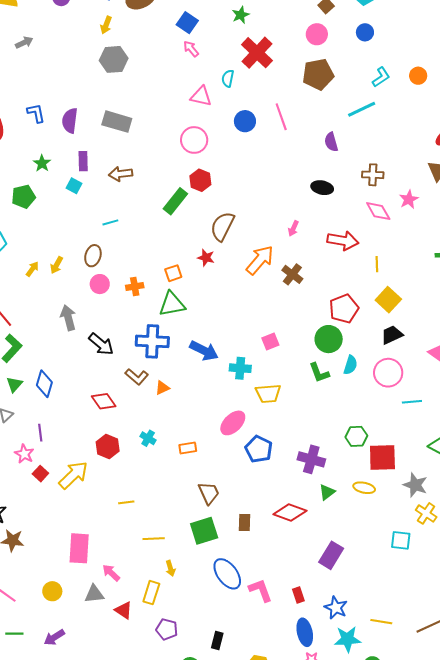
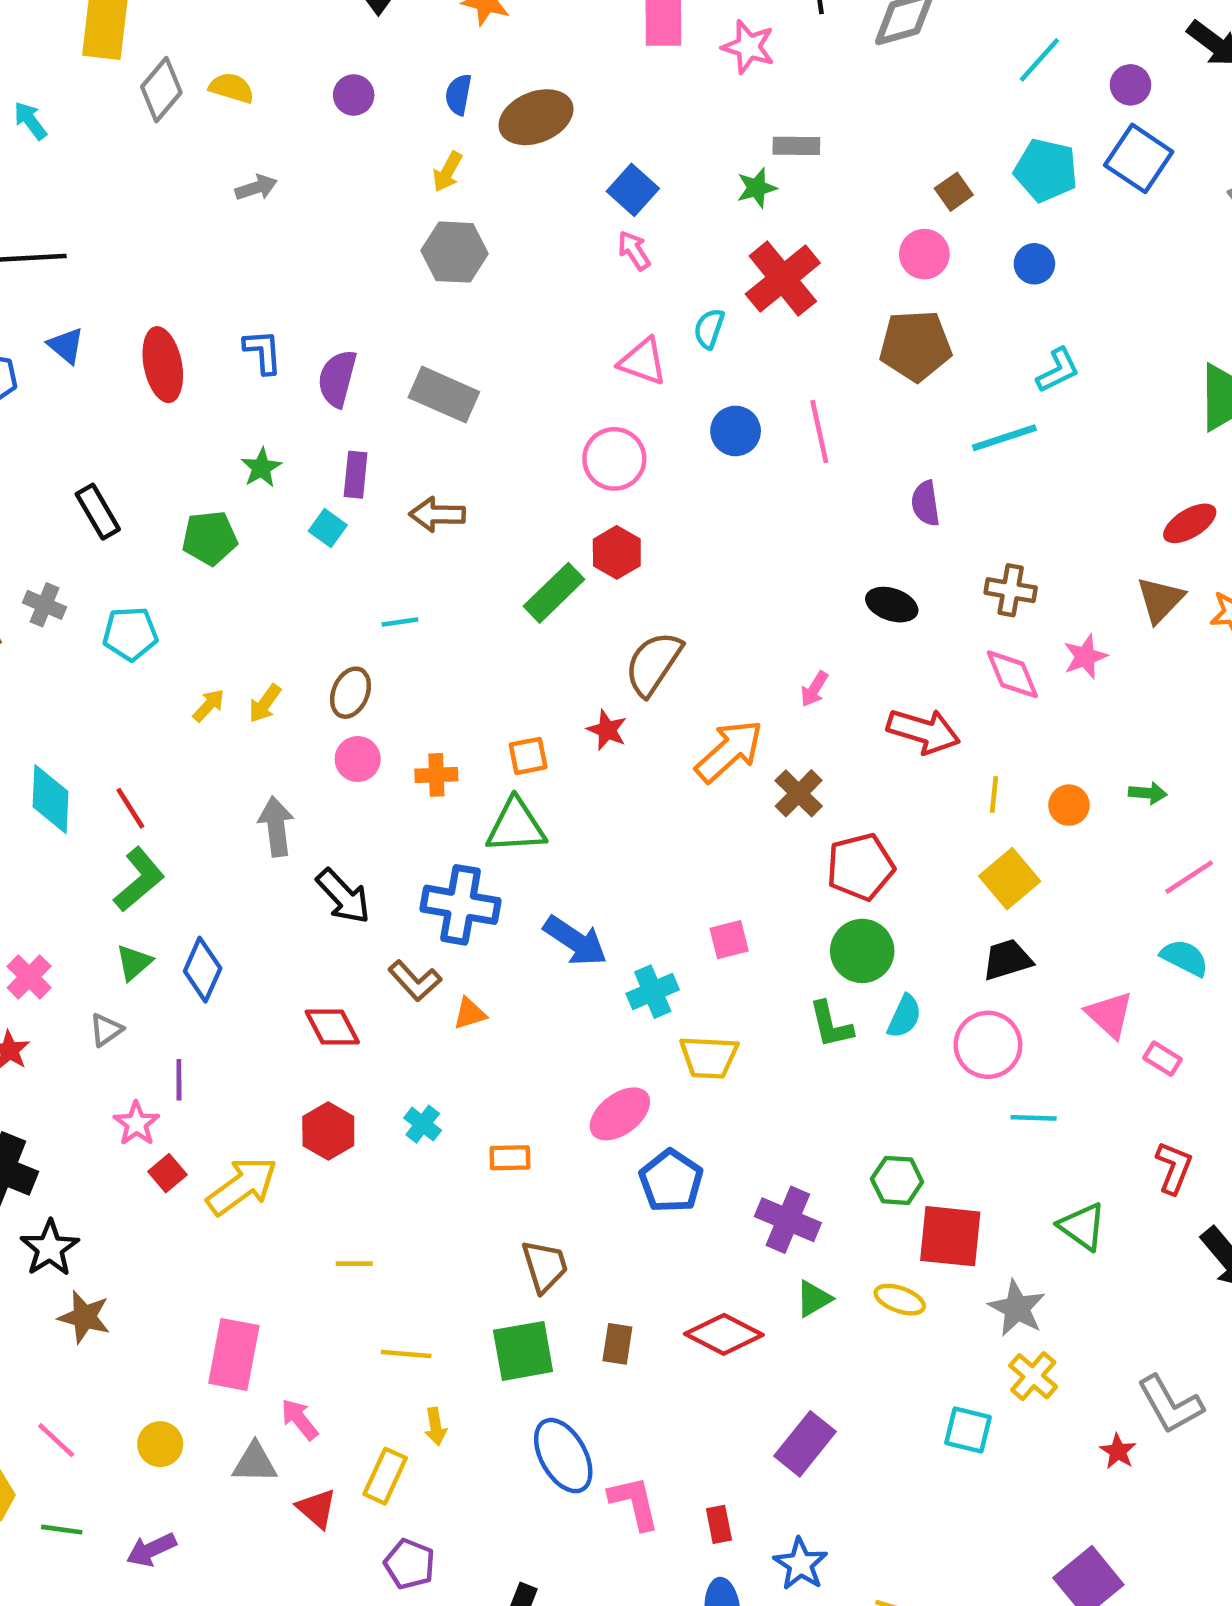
orange circle: (418, 76) -> (1069, 805), moved
red pentagon: (344, 309) -> (860, 867), moved
cyan cross: (240, 368) -> (653, 992), turned -35

